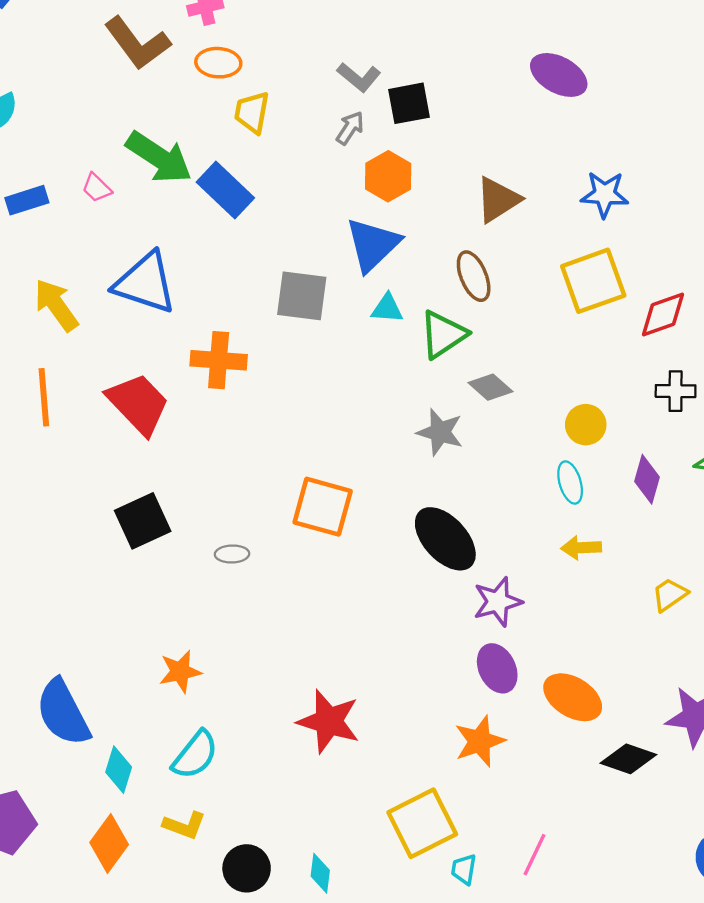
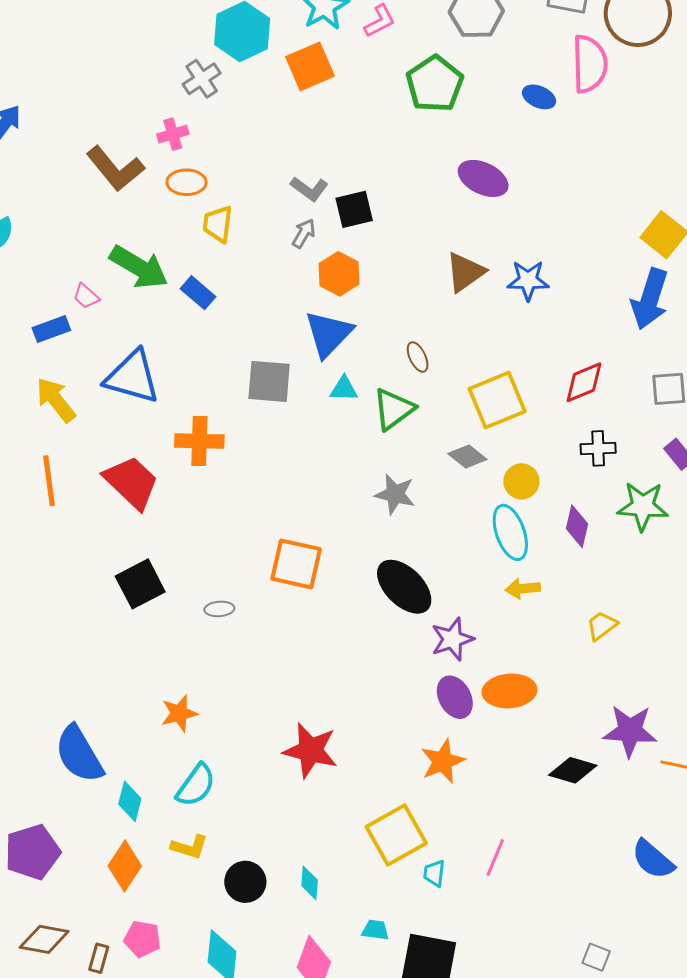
blue rectangle: (225, 190) -> (198, 293), size x0.7
blue rectangle: (27, 200) -> (51, 329), moved
brown triangle: (498, 200) -> (465, 272), moved
brown ellipse: (474, 276) -> (418, 357), size x0.7
yellow square: (593, 281) -> (497, 400), moved
gray diamond: (490, 387) -> (467, 456), moved
cyan ellipse: (570, 483) -> (510, 532), size x1.5
orange ellipse: (573, 697) -> (509, 691), moved, turned -33

